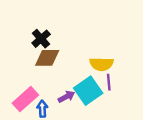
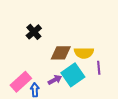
brown diamond: (47, 58) -> (61, 53), moved
purple line: (109, 82) -> (99, 68), moved

